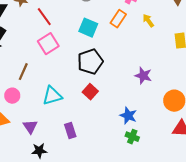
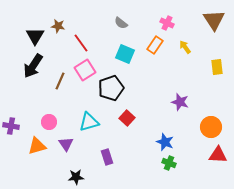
black pentagon: (90, 62) -> (111, 88), moved
brown line: (23, 72) -> (60, 81), moved
purple triangle: (30, 127) -> (66, 144), moved

